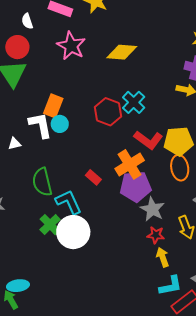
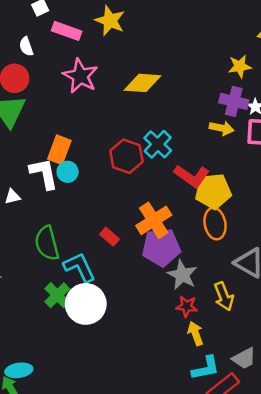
red L-shape: (148, 140) -> (192, 176), moved

